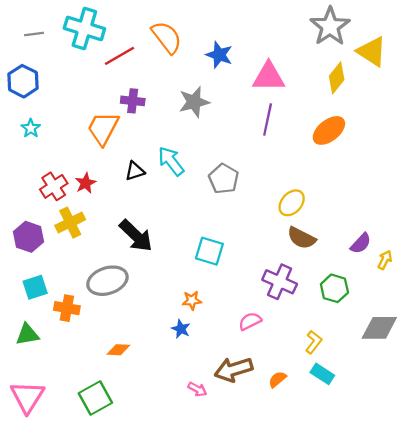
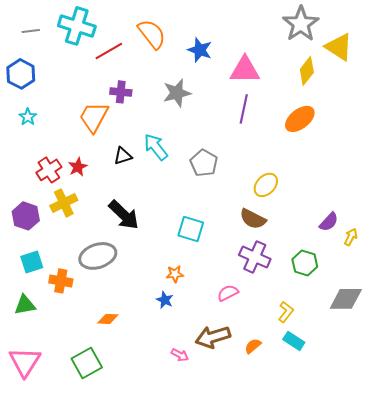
brown semicircle: (302, 238) -> (253, 219), moved

